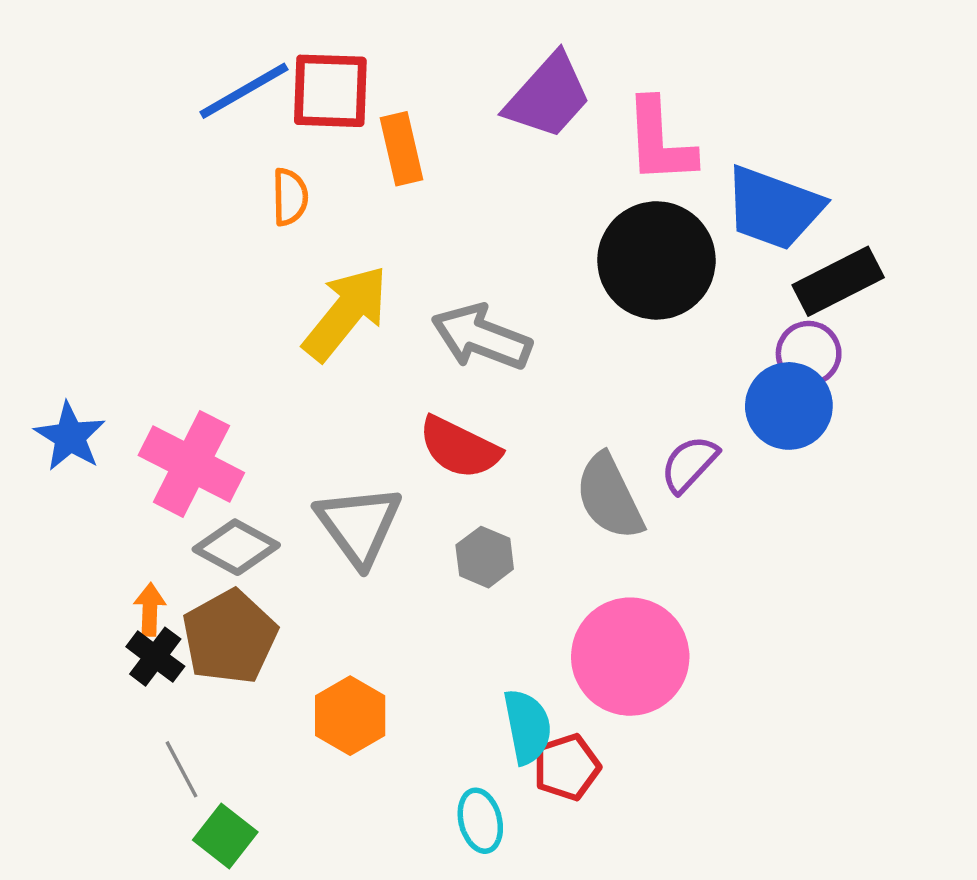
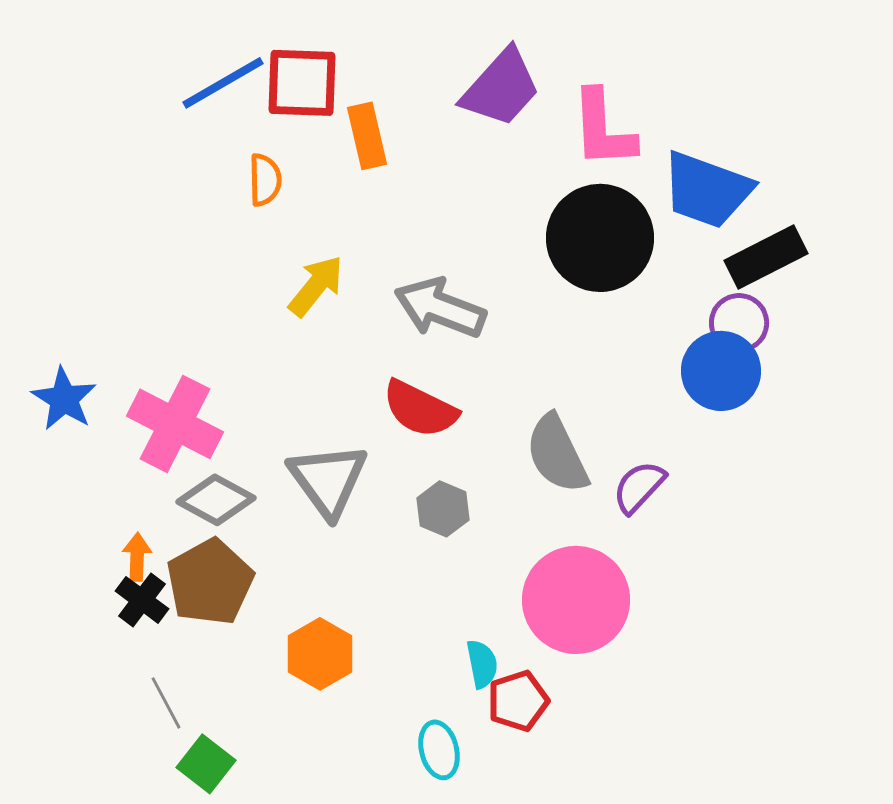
yellow arrow: (346, 313) -> (316, 286), size x0.7
purple semicircle: (689, 464) -> (639, 487), moved
cyan semicircle: (527, 727) -> (482, 664), size x0.7

